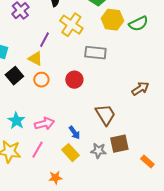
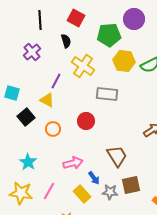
orange circle: (41, 80) -> (53, 129), moved
pink arrow: (44, 124) -> (73, 163), moved
blue arrow: (74, 133) -> (94, 178), moved

